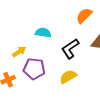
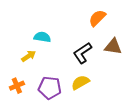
cyan semicircle: (43, 33) -> (42, 37), moved
purple pentagon: (34, 69) -> (50, 88), moved

